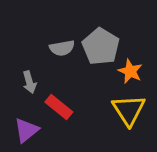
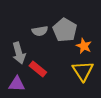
gray arrow: (29, 82) -> (19, 53), size x1.5
purple triangle: (26, 130) -> (17, 84), turned 42

